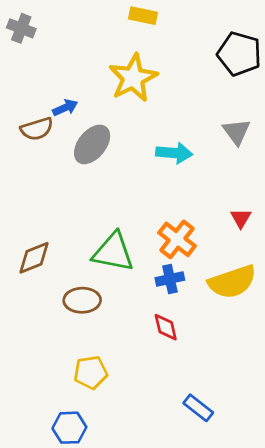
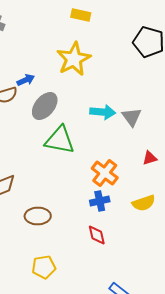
gray triangle: (237, 132) -> (132, 117), moved
red triangle: (241, 218) -> (150, 158), turned 42
green triangle: (113, 252) -> (60, 140), moved
yellow semicircle: (232, 282) -> (144, 203), size x0.7

